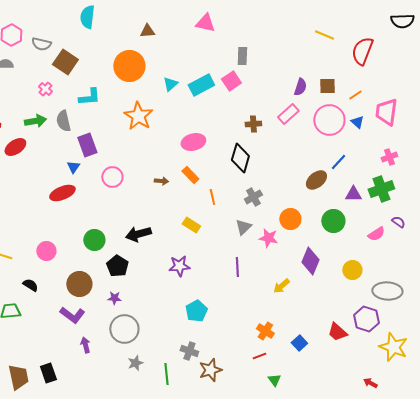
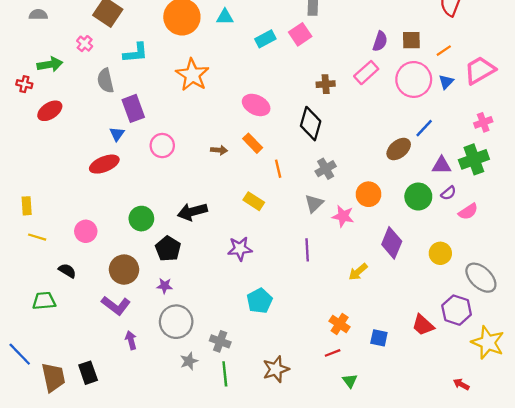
cyan triangle: (170, 84) -> (225, 17), moved, turned 42
cyan rectangle: (201, 85) -> (265, 39), size x0.7
pink trapezoid: (386, 112) -> (480, 70), turned 52
green arrow: (35, 121) -> (50, 64), moved
blue triangle: (357, 122) -> (446, 82), turned 32
pink ellipse: (193, 142) -> (256, 105), turned 40
purple semicircle: (398, 222) -> (448, 193), moved, turned 104
gray ellipse: (387, 291) -> (481, 278), turned 40
blue square: (299, 343) -> (379, 338), turned -35
gray cross: (189, 351) -> (220, 341), moved

